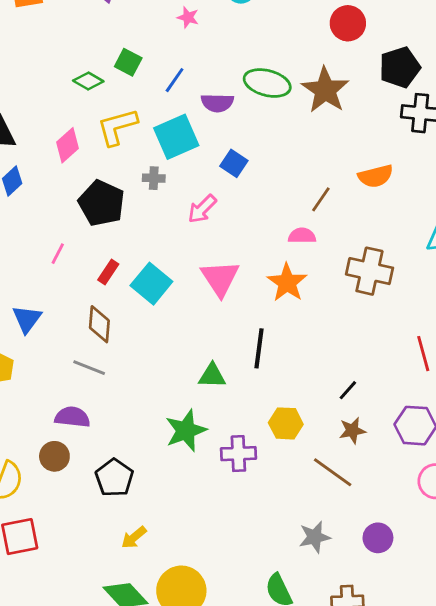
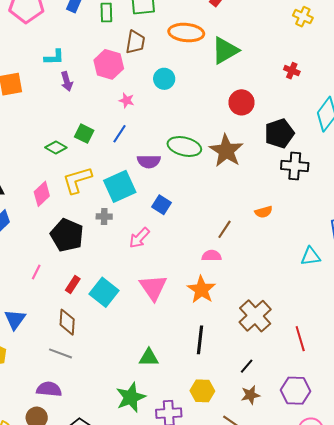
blue line: (175, 80) -> (120, 134), moved
orange semicircle: (376, 176) -> (264, 212), size x0.7
brown cross: (369, 271) -> (255, 316), moved, turned 36
black line: (259, 348) -> (200, 340), moved

